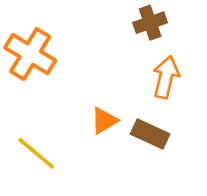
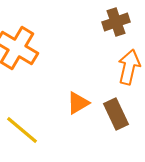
brown rectangle: (150, 134) -> (116, 114), turned 40

